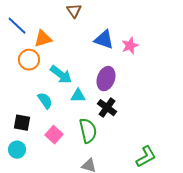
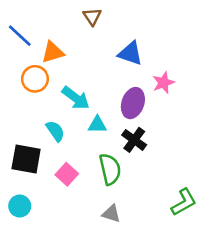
pink star: (130, 46) -> (163, 83), moved
black square: (22, 123) -> (26, 159), size x1.4
cyan circle: (17, 150) -> (20, 206), moved

